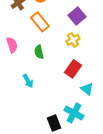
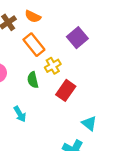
yellow cross: (73, 40) -> (53, 66), moved
red rectangle: (73, 69) -> (66, 90), moved

